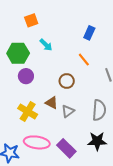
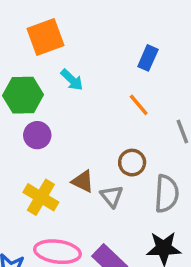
orange square: (31, 20) -> (45, 37), size x1.5
brown circle: (67, 81) -> (132, 163), moved
gray triangle: (68, 111) -> (112, 196), turned -32

